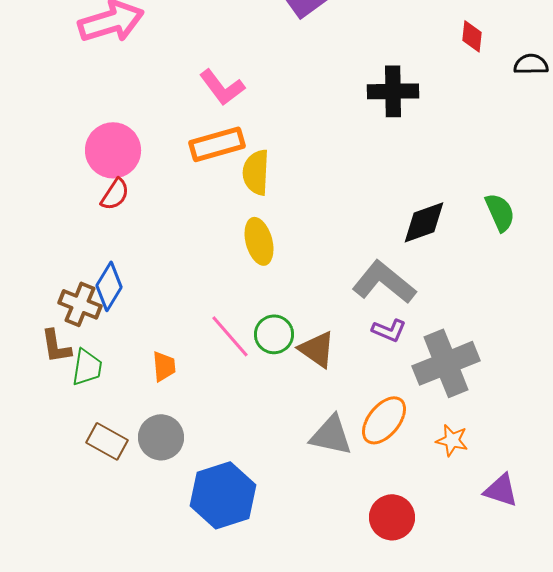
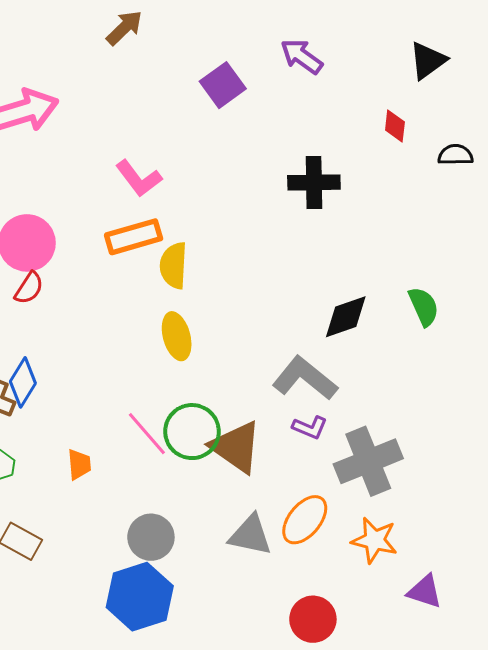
green circle: (274, 334) -> (192, 432), size x1.4
brown triangle: (317, 349) -> (236, 447), size x1.4
gray circle: (161, 437) -> (151, 537), moved
orange star: (452, 440) -> (374, 540), size x1.4

